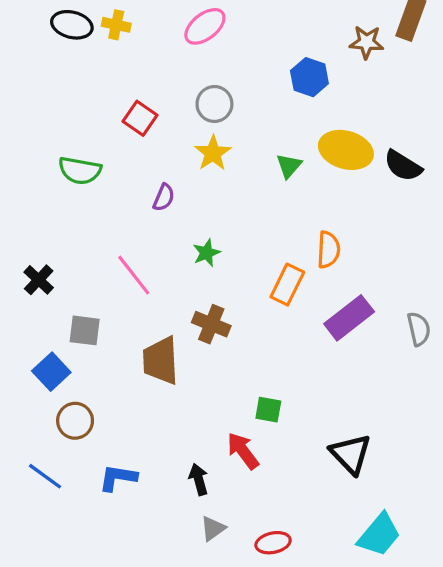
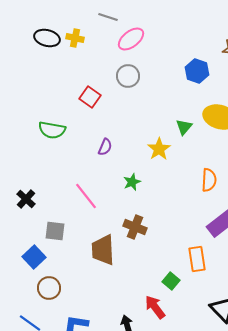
gray circle: (214, 104) -> (128, 76), moved
yellow star: (213, 153) -> (159, 149), moved
orange rectangle: (287, 285) -> (197, 259), moved, turned -35
green square: (268, 410) -> (171, 281), turned 30

